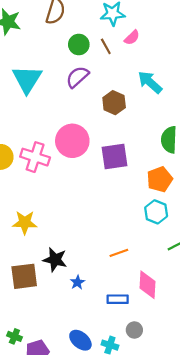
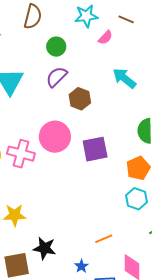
brown line: (106, 46) -> (126, 19), moved, turned -35
brown hexagon: (114, 103) -> (80, 99), moved
blue star: (77, 282) -> (81, 266), moved

